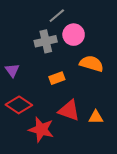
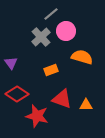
gray cross: (46, 41) -> (41, 37), turned -30

